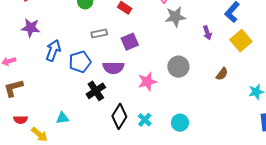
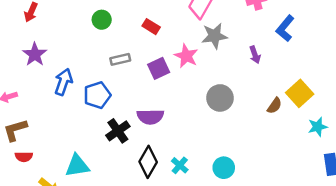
purple star: (31, 28) -> (35, 54), turned 30
yellow square: (241, 41) -> (300, 93), moved
purple semicircle: (113, 68) -> (150, 117), moved
pink star: (147, 82) -> (186, 56), moved, turned -30
cyan triangle: (62, 118) -> (77, 166), size x1.5
red semicircle: (20, 120) -> (24, 157), moved

